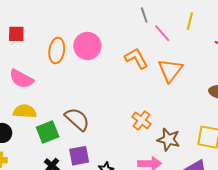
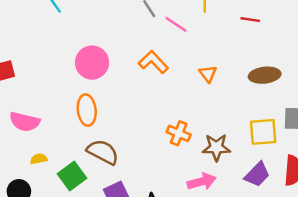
orange ellipse: (57, 51) -> (87, 110), moved
orange triangle: (170, 70) -> (208, 74), moved, size x0.6
yellow semicircle: (25, 111) -> (39, 159), size x0.6

